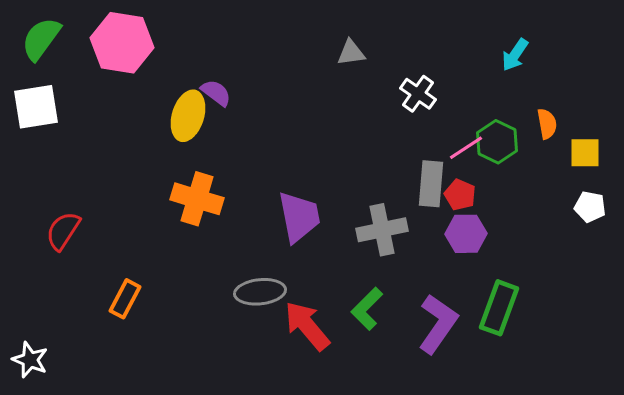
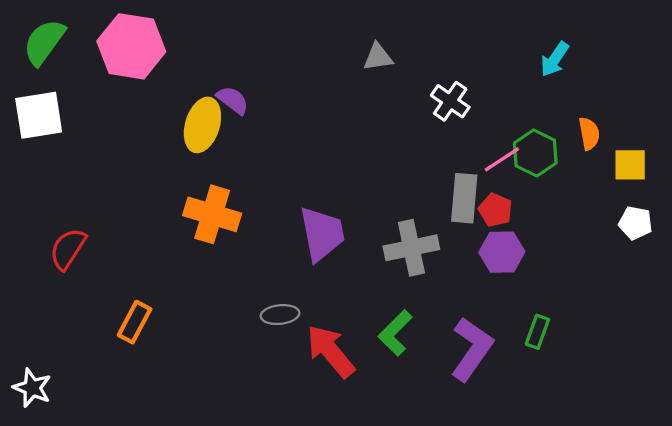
gray ellipse: (260, 292) -> (280, 315), size x0.7
green rectangle: (499, 308) -> (537, 332), size x0.6

